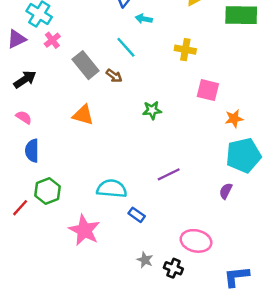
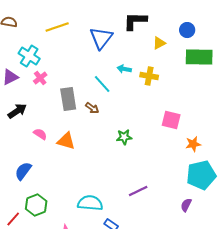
cyan arrow: (144, 19) -> (124, 69), moved
yellow cross: (185, 50) -> (149, 76), moved
gray rectangle: (86, 65) -> (68, 99), turned 30
pink semicircle: (24, 117) -> (40, 134), moved
blue semicircle: (32, 151) -> (23, 171), turned 36

